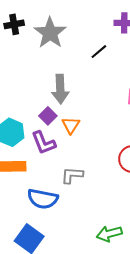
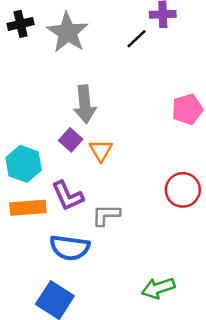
black line: (99, 52) -> (137, 39), moved
purple L-shape: (44, 143) -> (68, 196), moved

